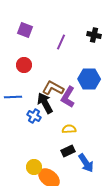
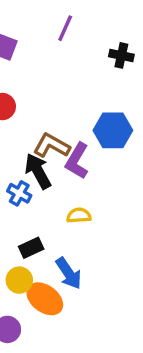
purple line: (61, 42) -> (65, 28), moved
black rectangle: (68, 151) -> (31, 248), moved
blue arrow: (86, 163) -> (69, 273), moved

